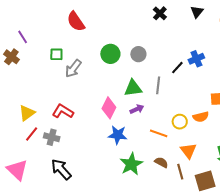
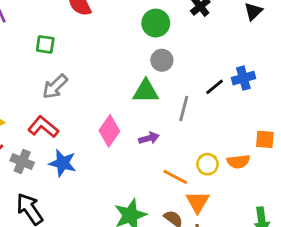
green circle: (110, 54) -> (156, 23), moved
gray arrow: (73, 68) -> (55, 87), moved
green triangle: (133, 88) -> (146, 91), moved
blue star: (118, 135) -> (63, 163), moved
orange triangle: (188, 151) -> (198, 202), moved

